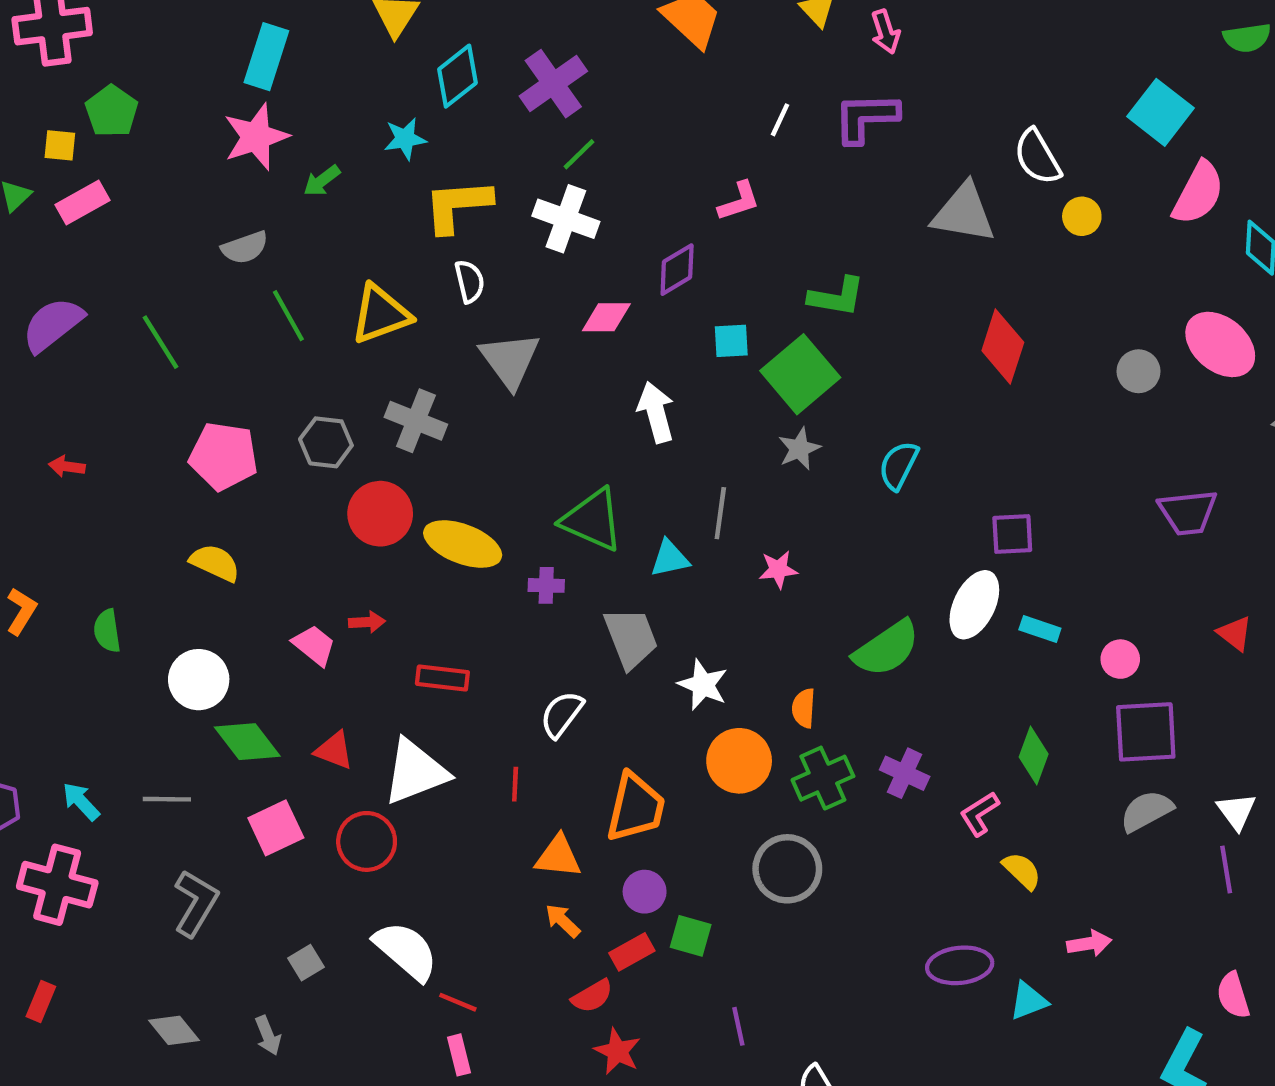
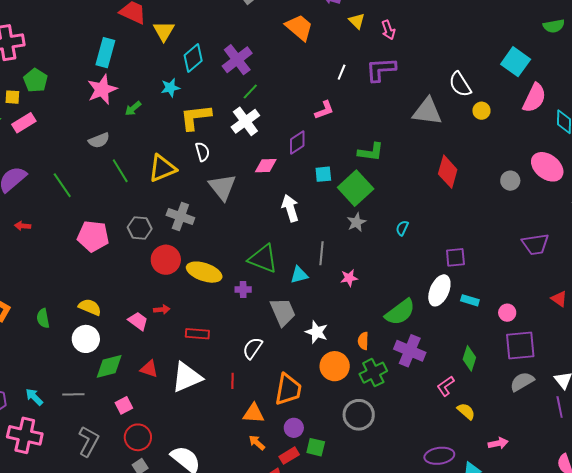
white cross: (566, 219) -> (245, 121), turned 36
cyan semicircle: (899, 465) -> (402, 228), size x0.7
red arrow: (67, 466) -> (23, 226), moved
yellow semicircle: (215, 563) -> (90, 307), moved
green diamond: (247, 742) -> (109, 366), turned -64
purple cross: (905, 773) -> (410, 351), moved, size x1.4
pink square: (276, 828) -> (124, 405), size x0.7
red circle: (367, 841) -> (138, 437), moved

